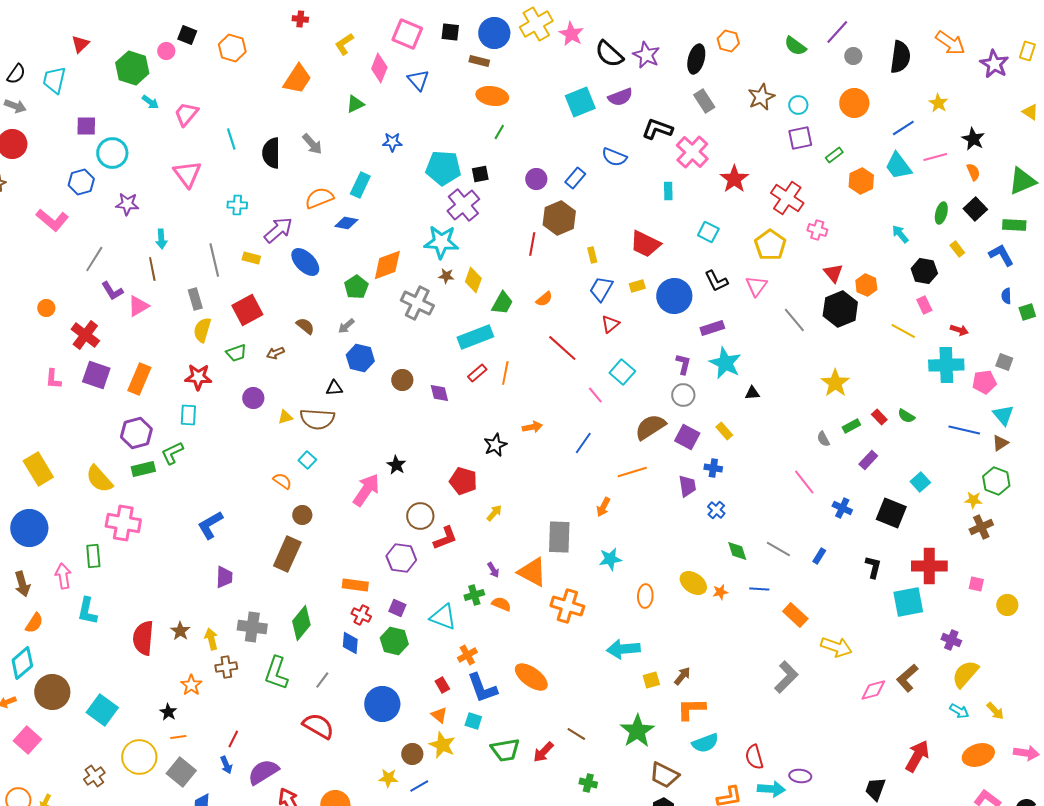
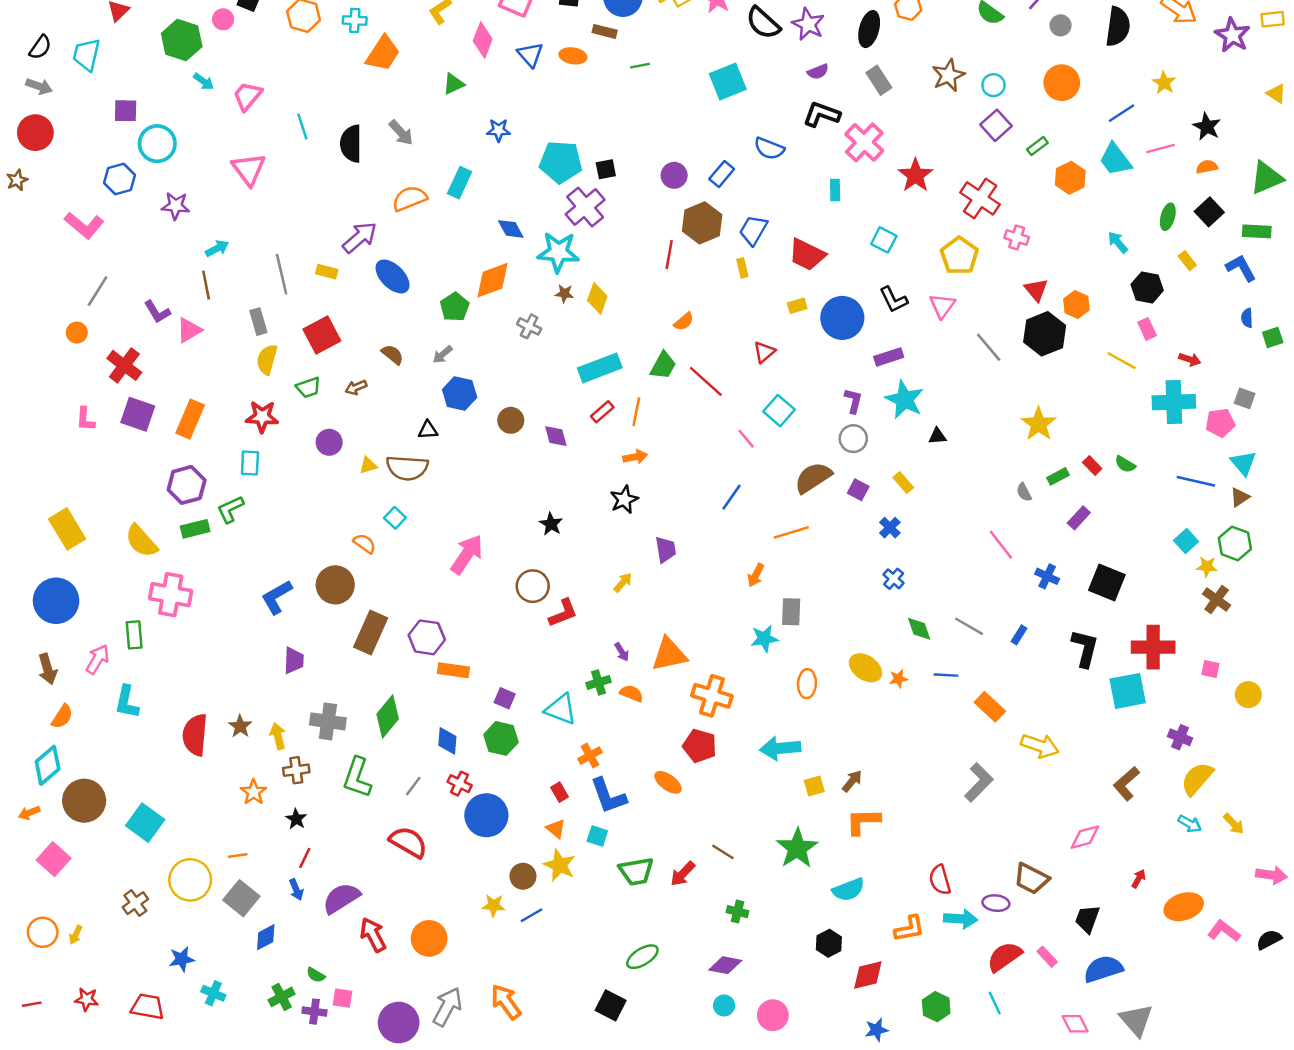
yellow rectangle: (1027, 51) -> (1273, 19), turned 66
orange ellipse: (492, 96) -> (573, 56), moved, size x0.7
purple semicircle: (620, 97) -> (818, 72), moved, size x0.7
green line: (499, 132) -> (640, 66), moved, turned 49
purple square: (800, 138) -> (996, 125), turned -30
orange semicircle: (973, 172) -> (1207, 167), turned -78
cyan cross: (237, 205) -> (355, 20), moved
blue diamond: (346, 223) -> (511, 229), moved, turned 50
cyan arrow: (161, 239) -> (217, 248), turned -114
gray line: (94, 259) -> (98, 291), moved
blue trapezoid: (601, 289) -> (753, 230), moved
gray cross: (417, 303) -> (529, 326), size x0.6
green trapezoid: (502, 303) -> (663, 365), moved
orange arrow: (532, 427) -> (635, 457), moved
purple square: (687, 437) -> (858, 490), size x0.7
black star: (396, 465) -> (551, 524), moved
blue cross: (713, 468) -> (890, 528), turned 36
red pentagon: (463, 481) -> (700, 746), moved
cyan square: (920, 482) -> (1186, 541), moved
purple trapezoid: (687, 486) -> (666, 550), moved
brown circle: (302, 515) -> (335, 585), moved, size x1.6
brown cross: (981, 527) -> (1217, 600), turned -30
gray rectangle: (559, 537) -> (791, 612), moved, size x0.7
purple hexagon: (401, 558) -> (427, 637), moved
black L-shape: (873, 567) -> (1085, 648), size x1.4
orange triangle: (532, 572) -> (669, 654), turned -40
pink arrow: (63, 576) -> (98, 659), turned 40
red cross: (361, 615) -> (460, 784), moved
orange ellipse: (531, 677) -> (668, 782), size x0.7
pink diamond: (873, 690) -> (1085, 837), moved
black star: (168, 712) -> (296, 819), moved
cyan semicircle: (705, 743) -> (848, 890), moved
orange ellipse: (978, 755) -> (1184, 907), moved
red arrow: (917, 756) -> (1139, 879), size x0.5
brown trapezoid: (664, 775) -> (1031, 879), moved

